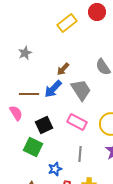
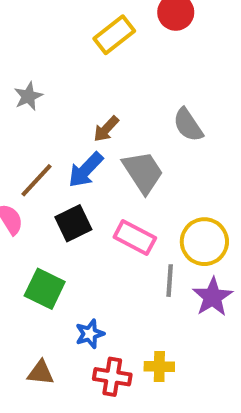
brown line: (29, 94) -> (37, 180), turned -48
black square: (44, 125) -> (73, 223), moved
gray line: (80, 154) -> (170, 281), moved

